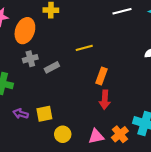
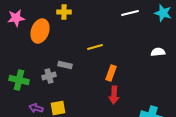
gray cross: (30, 59) -> (49, 76), moved
gray rectangle: (52, 67) -> (65, 65), turned 40

